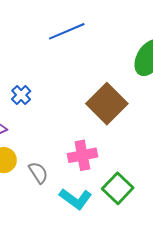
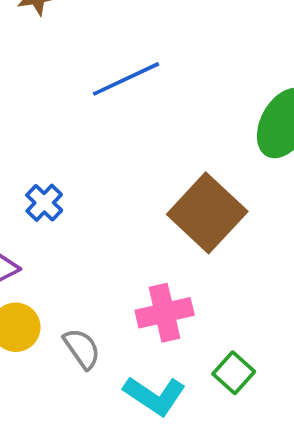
green square: (118, 188) -> (234, 373), size x0.7

